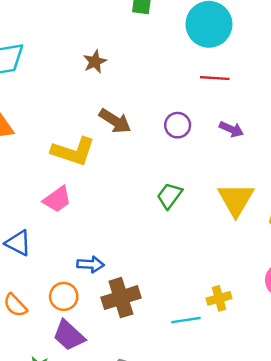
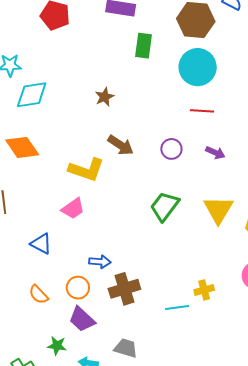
green trapezoid: (170, 196) -> (165, 206), size x1.4

